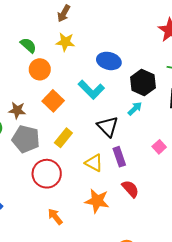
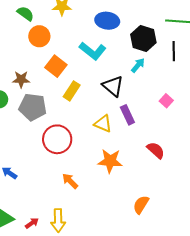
yellow rectangle: (63, 138) -> (72, 91), moved
red semicircle: (130, 189) -> (156, 150), moved

